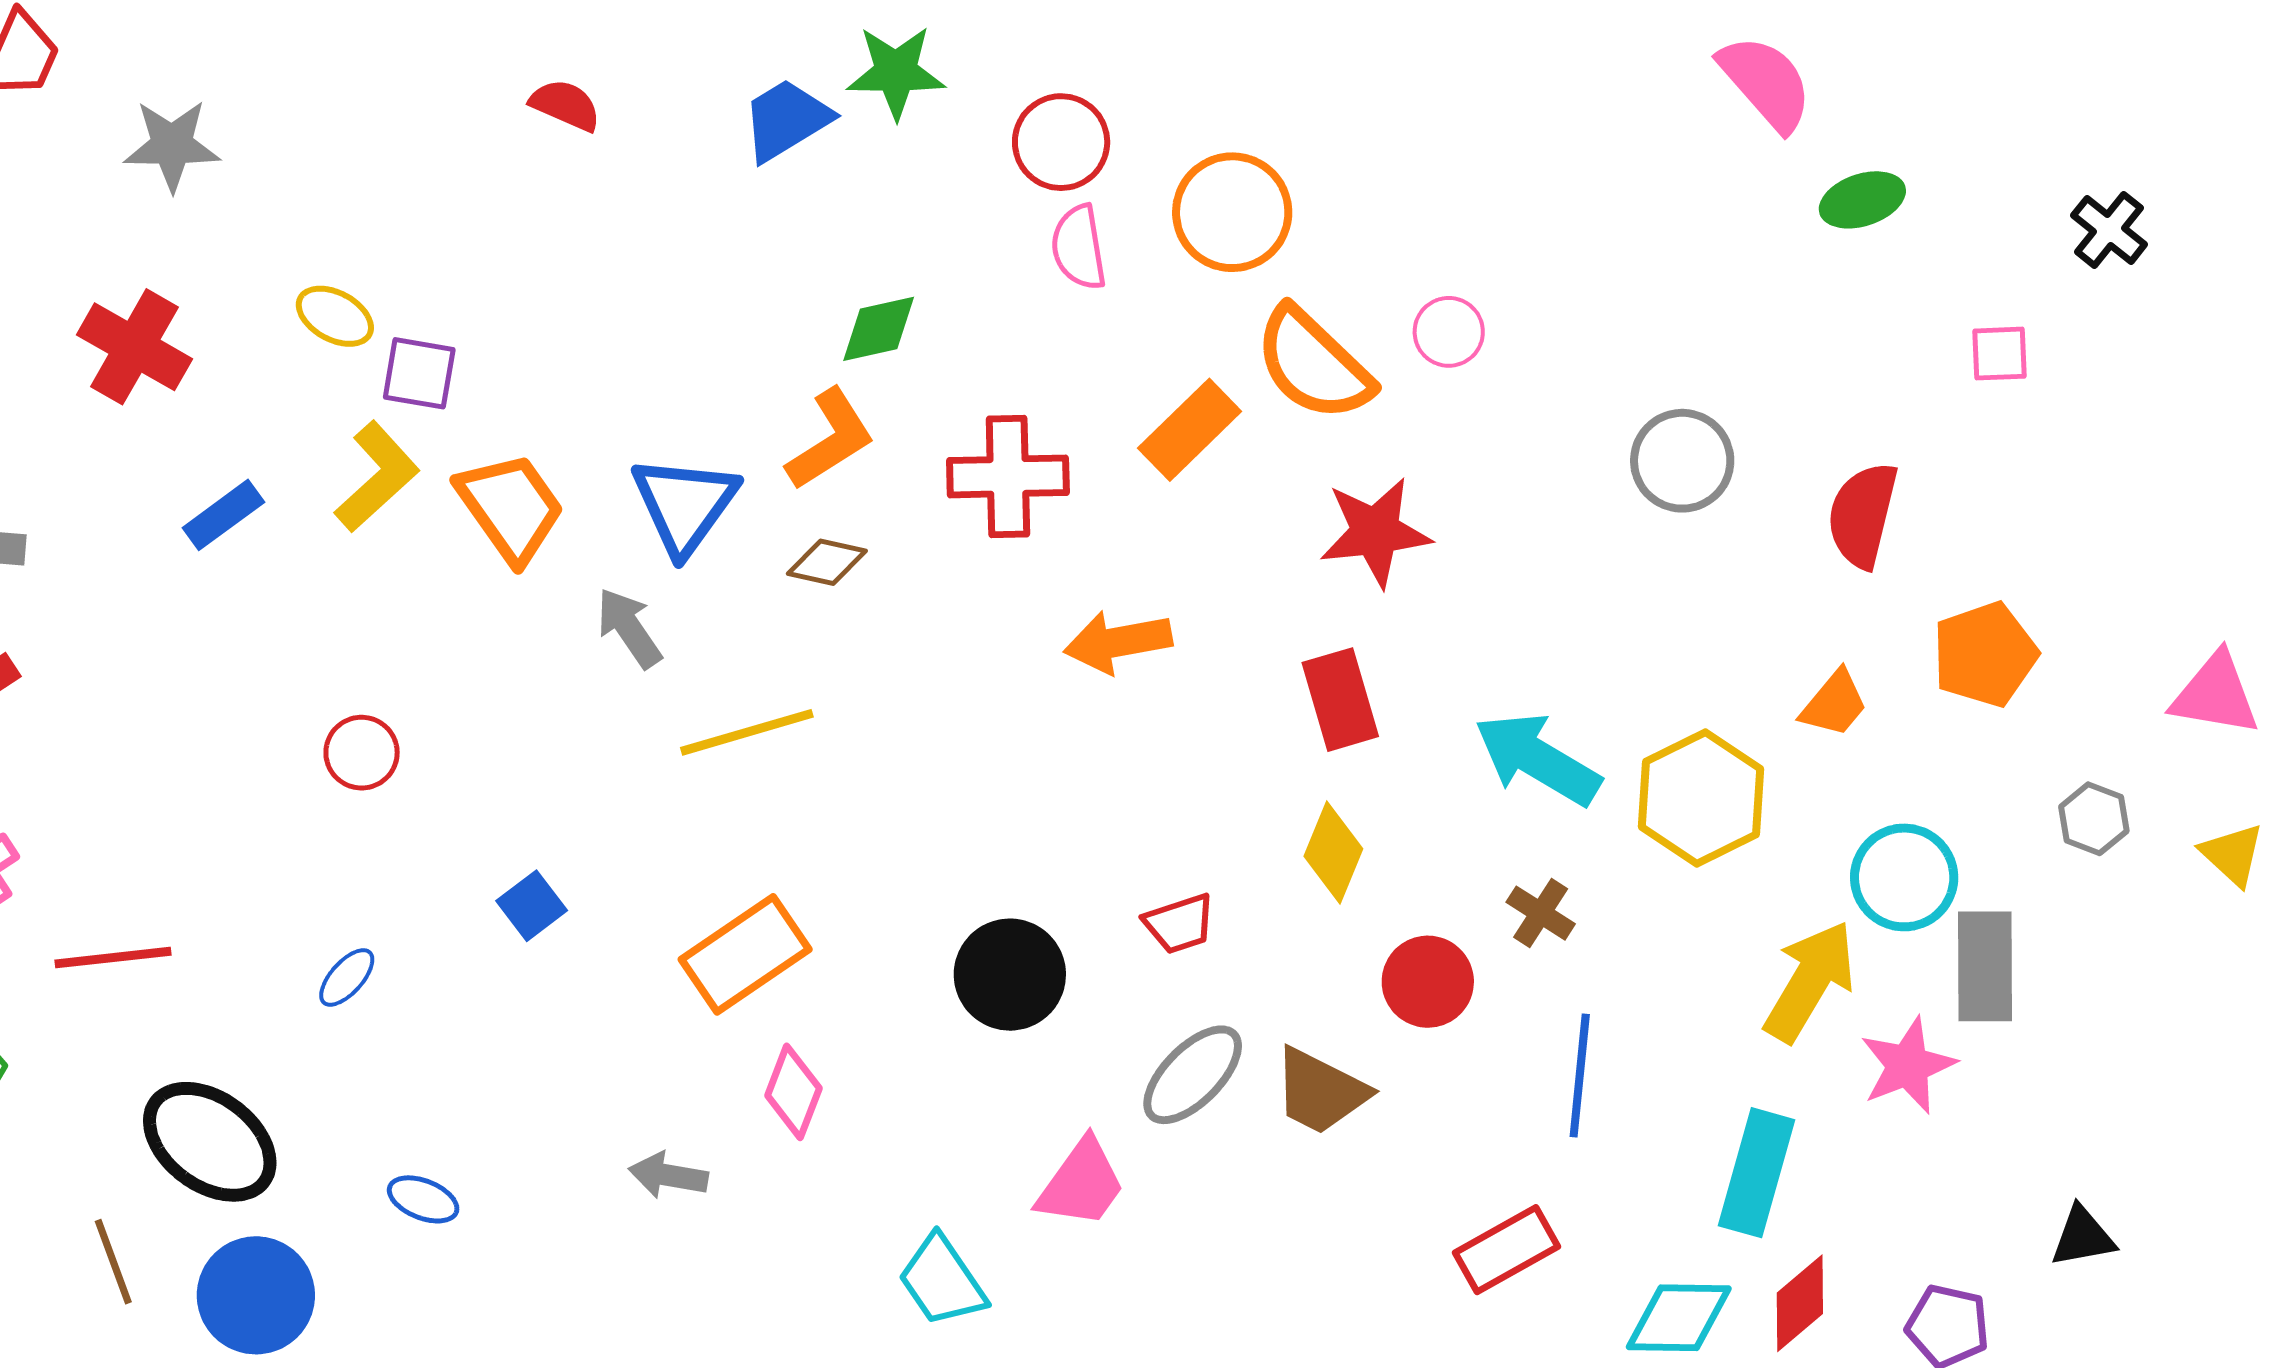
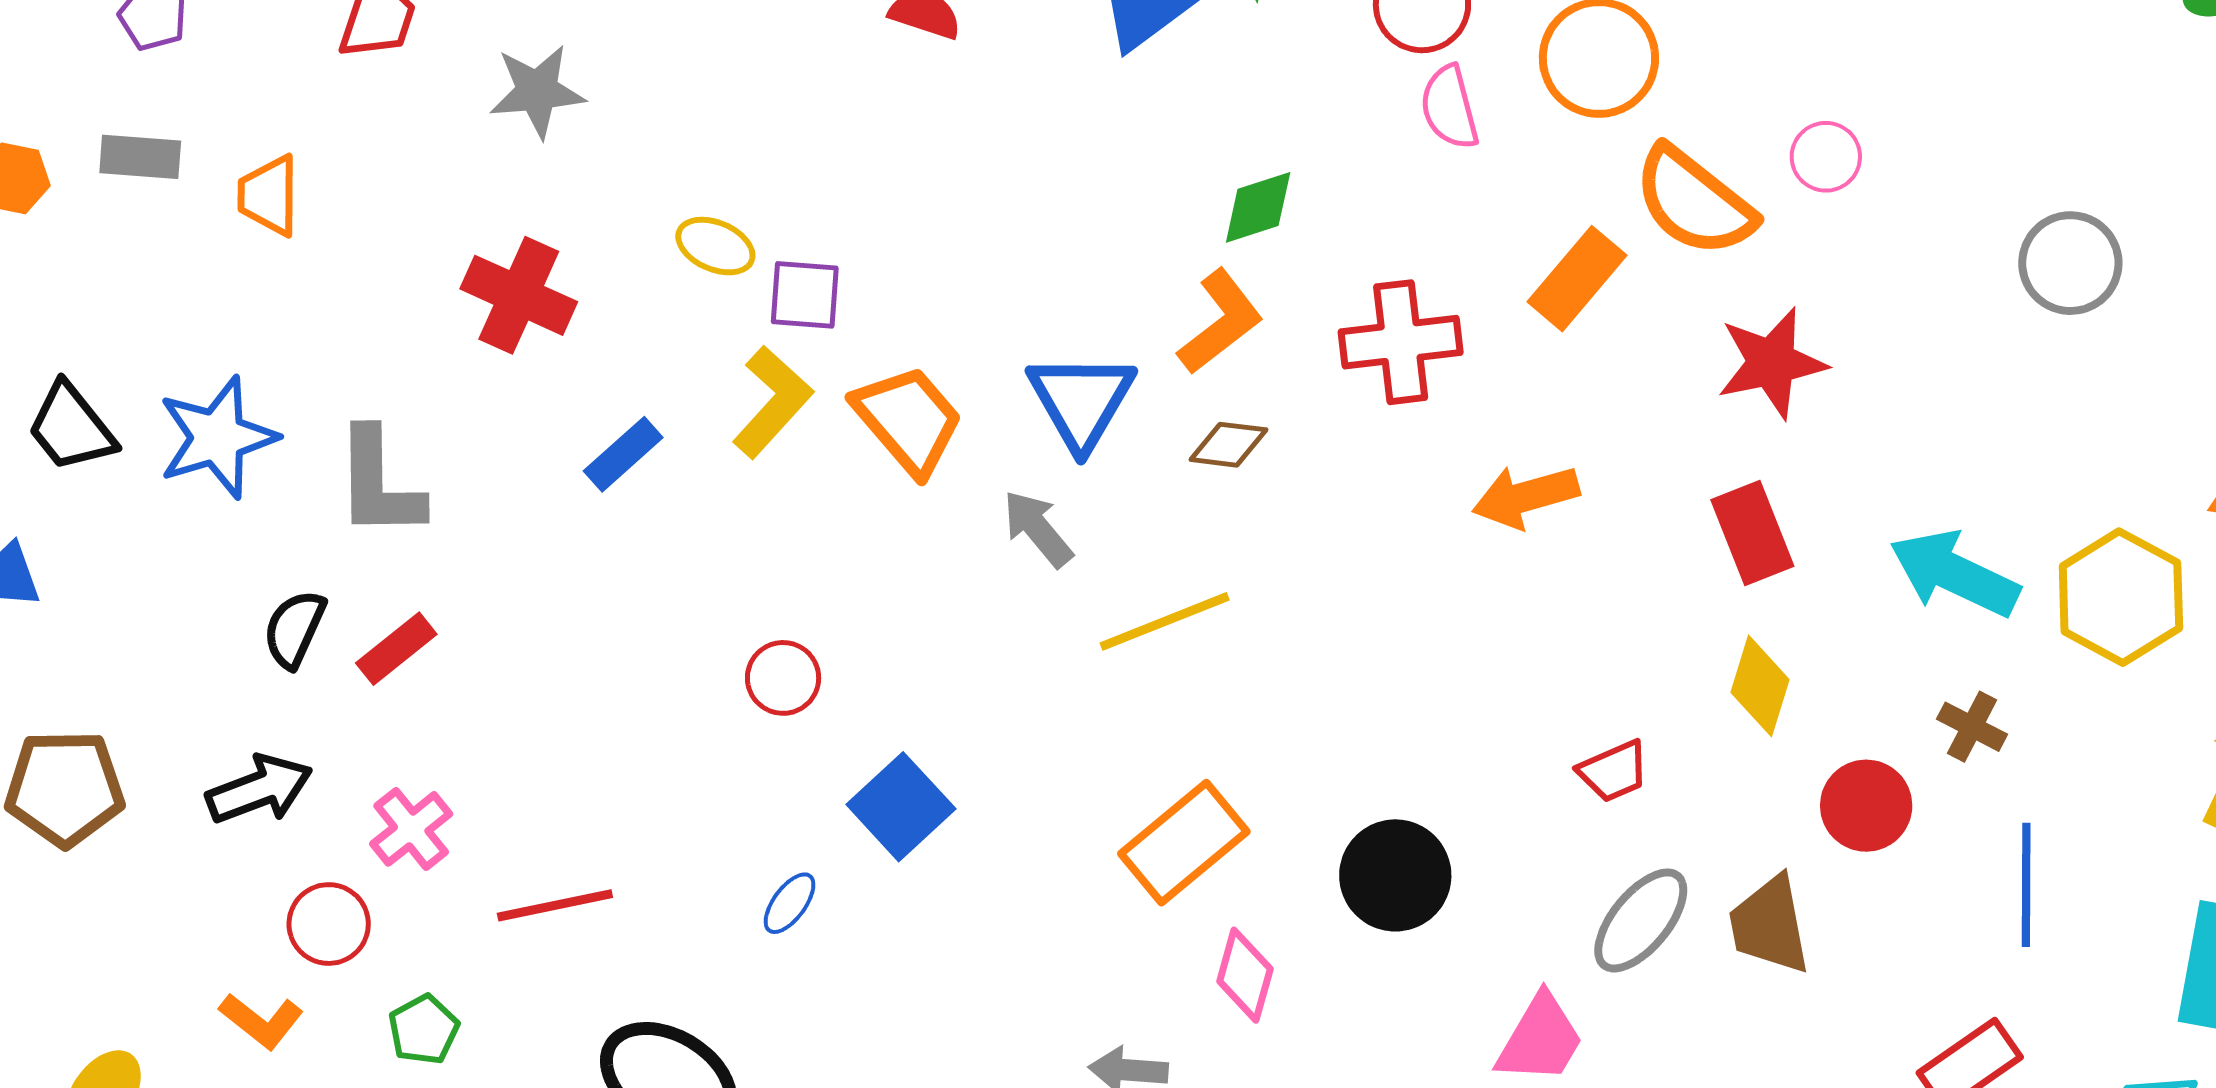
blue square: (532, 906) -> (901, 807), moved, size x1.5
black circle: (1010, 975) -> (1395, 875), moved
brown trapezoid: (1320, 1091) -> (1770, 925), turned 58

